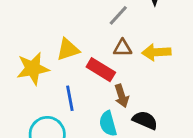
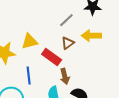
brown triangle: (123, 48) -> (68, 43), turned -40
yellow arrow: (156, 52) -> (91, 36), moved

